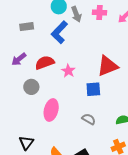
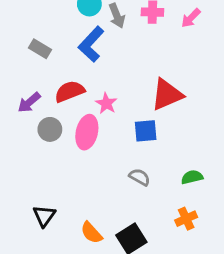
gray rectangle: (27, 27) -> (40, 49), moved, turned 40
purple arrow: (19, 59) -> (29, 103), moved
pink ellipse: (51, 110) -> (87, 132), moved

